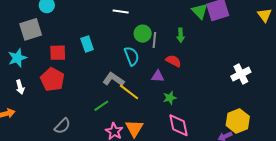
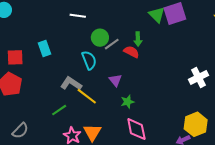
gray line: (154, 40) -> (112, 44), turned 49
red semicircle: (173, 61) -> (131, 52), moved
purple triangle: (158, 76) -> (115, 80), turned 48

